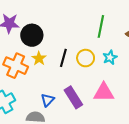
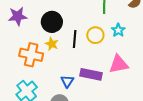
black circle: (32, 35) -> (52, 22), moved
purple rectangle: (73, 97) -> (91, 74), turned -35

